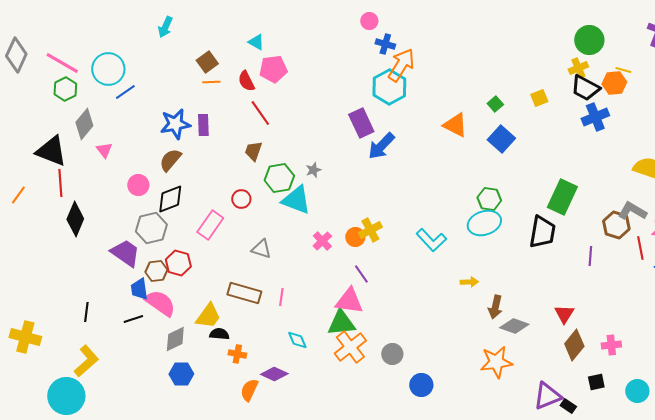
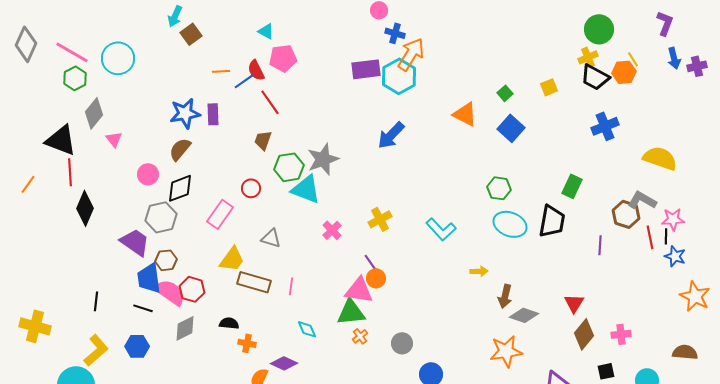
brown square: (207, 62) -> (191, 34), moved
yellow line: (623, 70) -> (633, 59), turned 42
blue line: (125, 92) -> (244, 81), moved
blue cross: (595, 117) -> (605, 126), moved
purple rectangle: (361, 123) -> (366, 69), moved, turned -72
gray star: (313, 170) -> (323, 159), size x2.0
green rectangle: (562, 197) -> (572, 186), size x0.7
cyan ellipse: (484, 223) -> (510, 224), moved, turned 40
orange circle: (355, 237) -> (376, 278), moved
red hexagon: (178, 263) -> (192, 289), moved
blue trapezoid: (139, 289) -> (149, 278), size x1.4
yellow trapezoid: (208, 316) -> (232, 259), moved
black line: (133, 319) -> (143, 308), turned 36
orange cross: (350, 347) -> (360, 336), size x0.5
blue hexagon: (181, 374) -> (137, 346), moved

